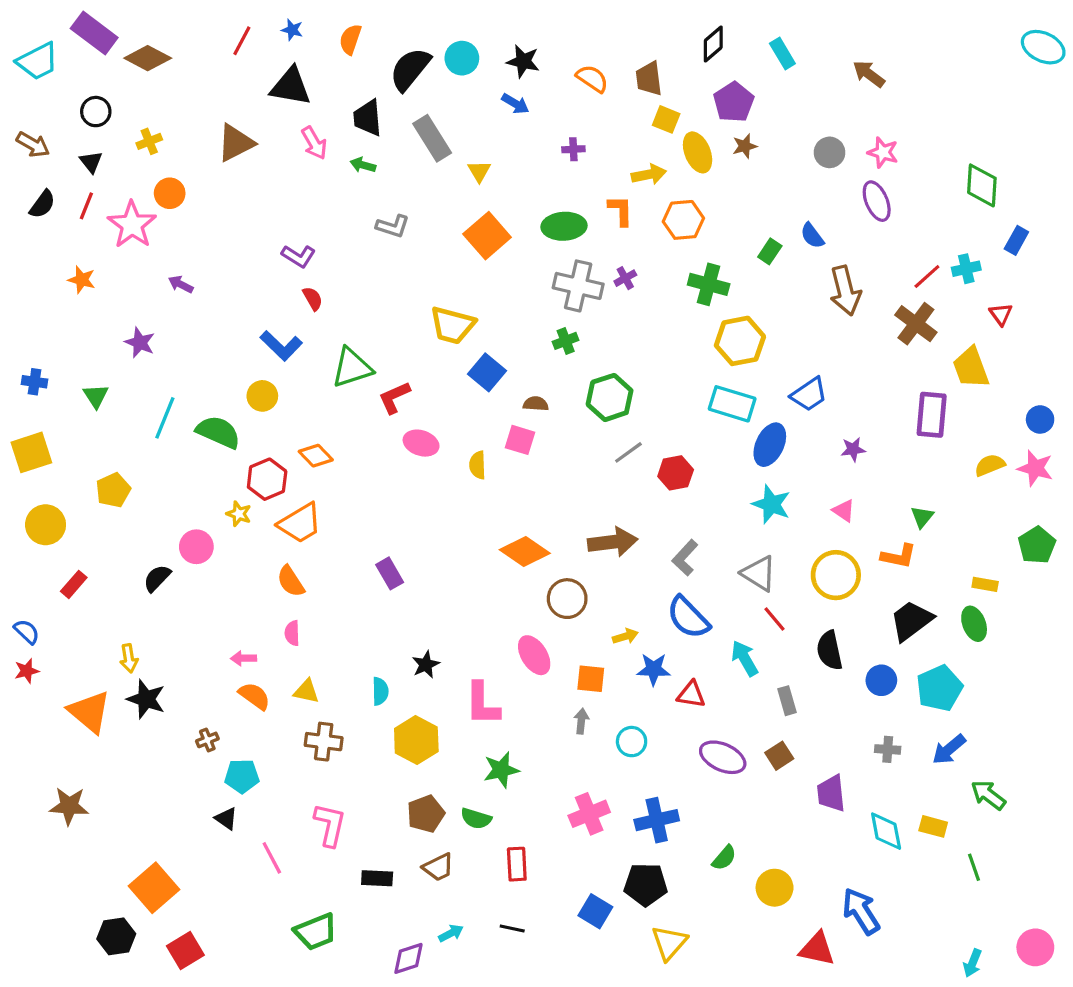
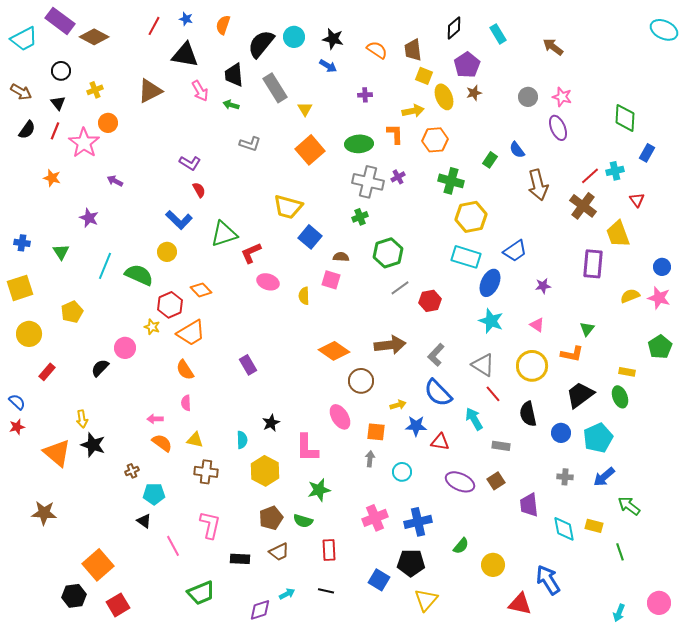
gray rectangle: (787, 701) -> (501, 446), turned -66

